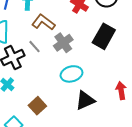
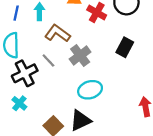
black rectangle: (104, 36) -> (125, 47), size x0.7
black triangle: (85, 100) -> (80, 120), moved

